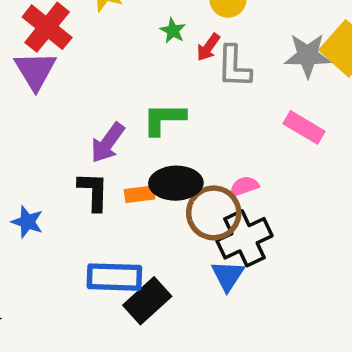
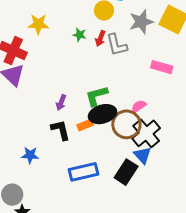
gray star: (308, 55) -> (141, 22), moved
green L-shape: (164, 119) -> (97, 96), moved
purple arrow: (108, 143) -> (61, 103), size x0.7
black rectangle: (147, 301) -> (126, 172), moved

